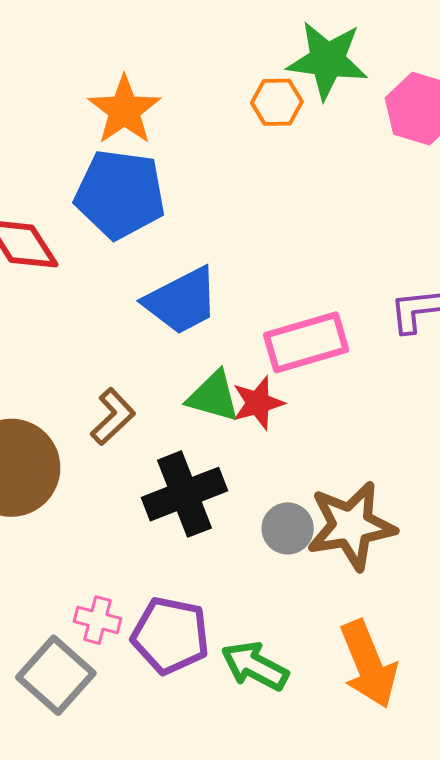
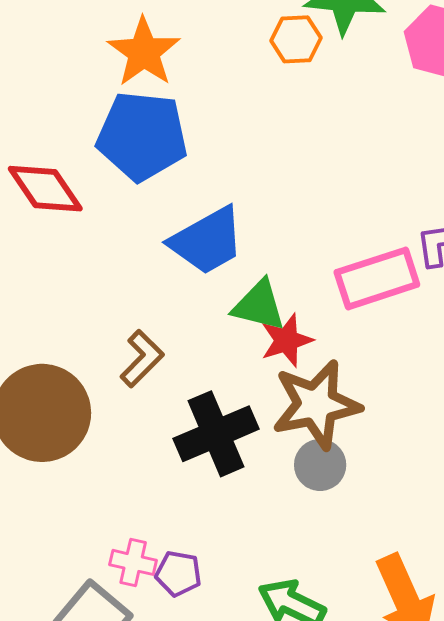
pink rectangle: (306, 342) -> (377, 278), moved
green triangle: (213, 396) -> (259, 305), moved
brown star: (351, 526) -> (316, 405), moved
purple pentagon: (170, 635) -> (178, 574), moved, size x0.6

